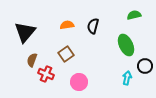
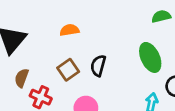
black semicircle: (93, 26) -> (98, 66), moved

